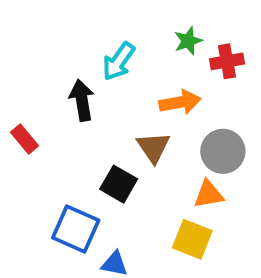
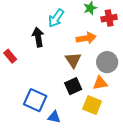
black square: (119, 184) -> (73, 86), moved, turned 36

